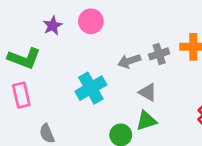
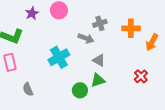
gray cross: (159, 54) -> (100, 23), moved
gray arrow: (129, 61) -> (86, 38), turned -140

